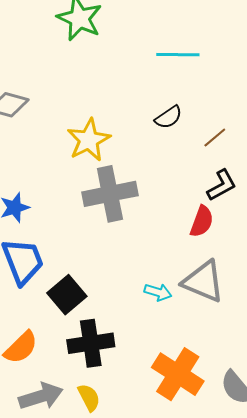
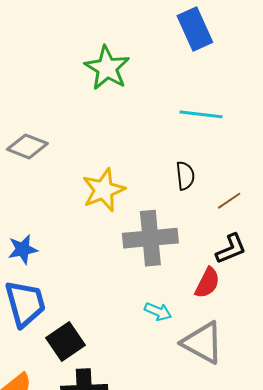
black semicircle: (169, 117) -> (185, 176), turned -68
gray cross: (110, 194) -> (150, 238), moved
cyan arrow: (158, 292) -> (158, 312), moved

